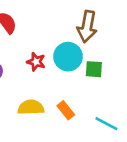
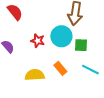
orange rectangle: (66, 110) -> (60, 68), moved
cyan line: (106, 124) -> (90, 70), moved

